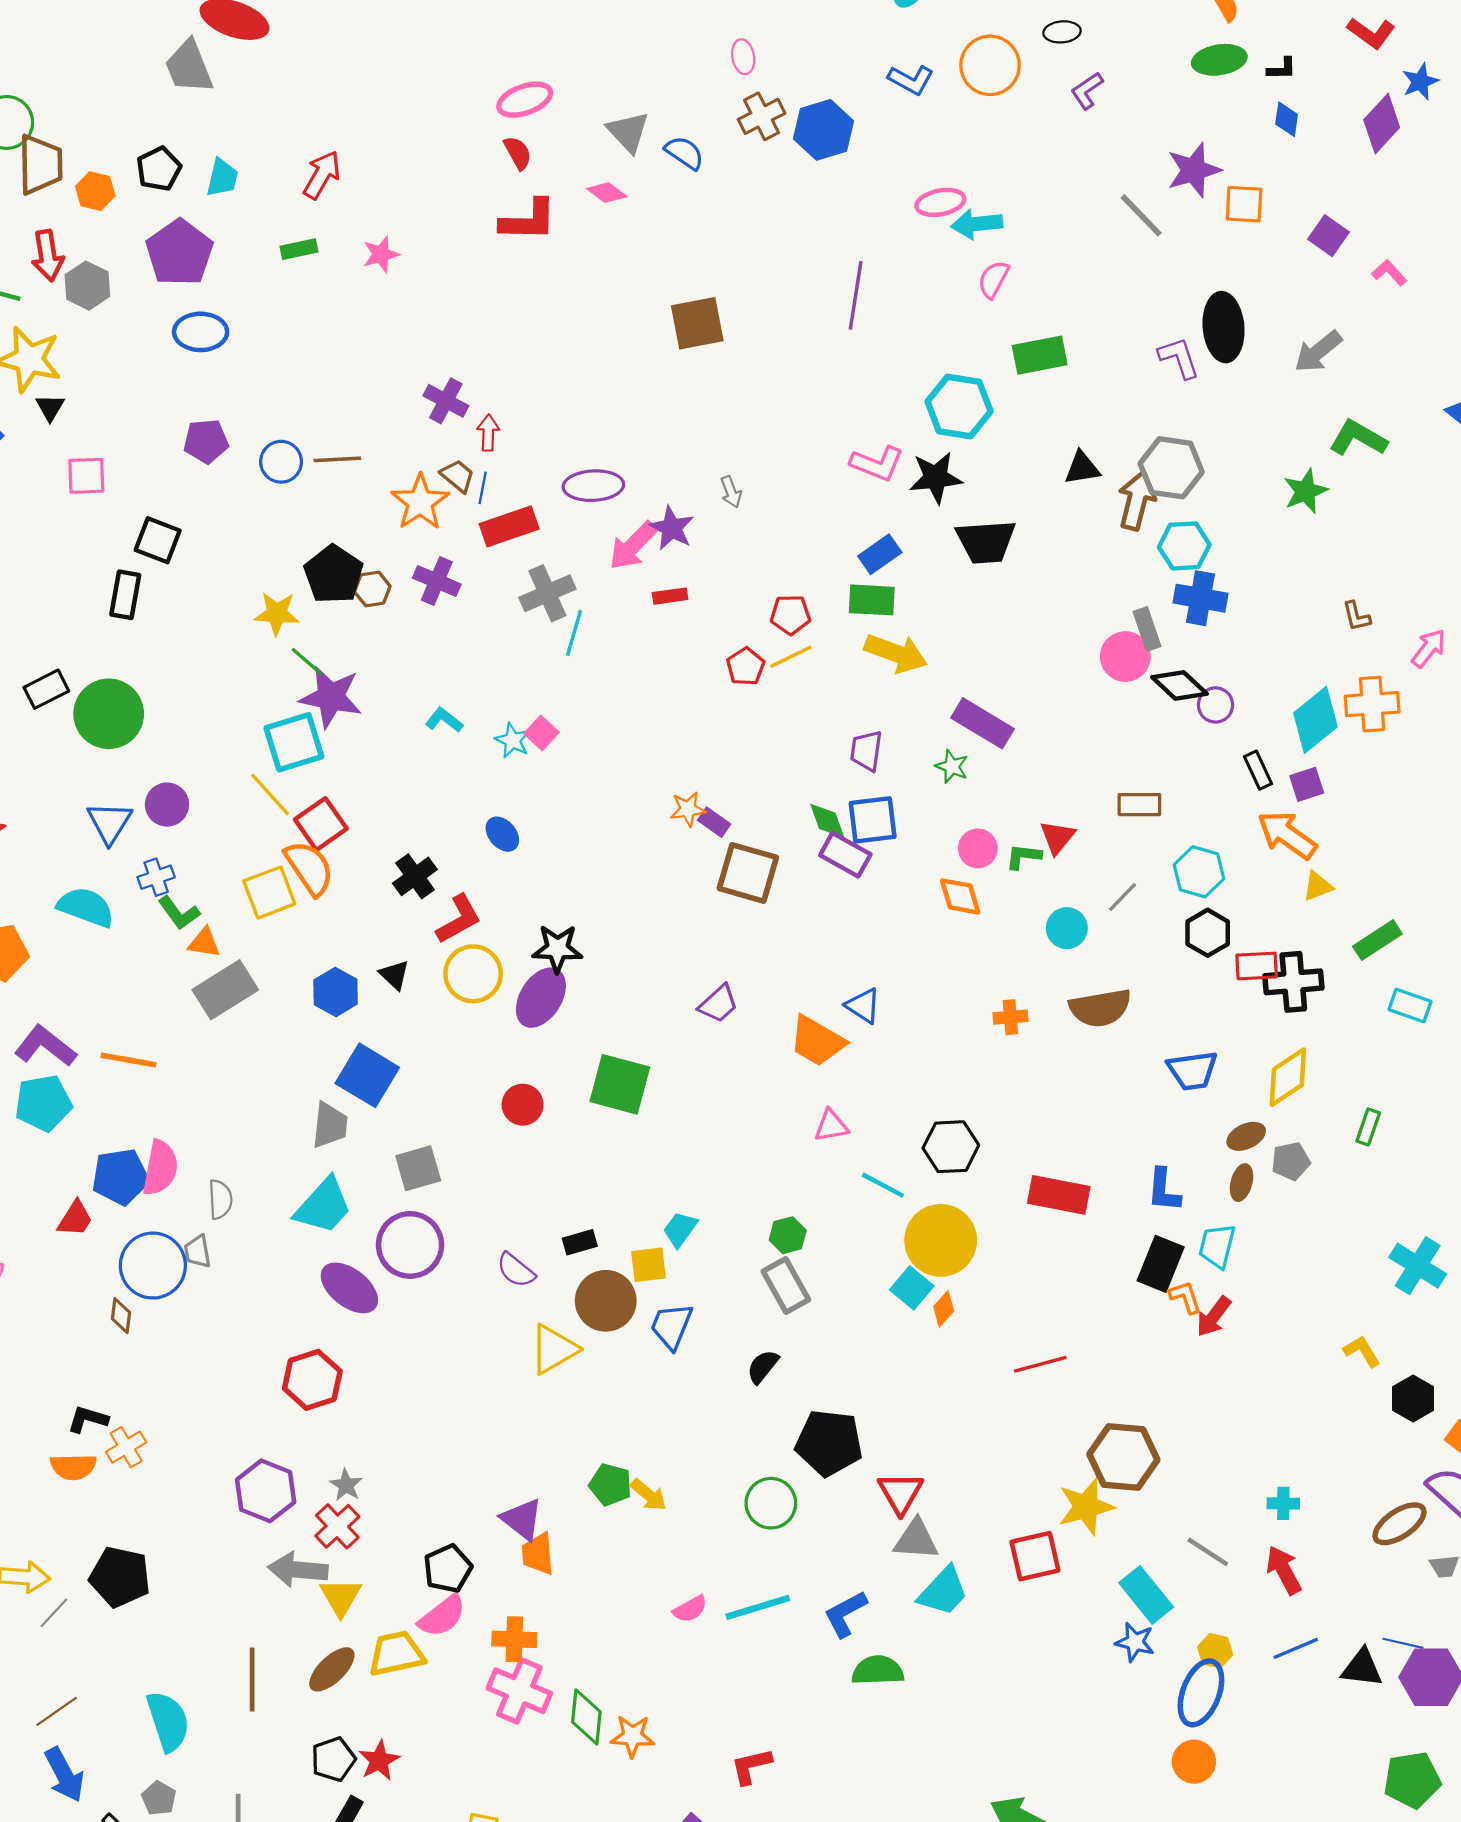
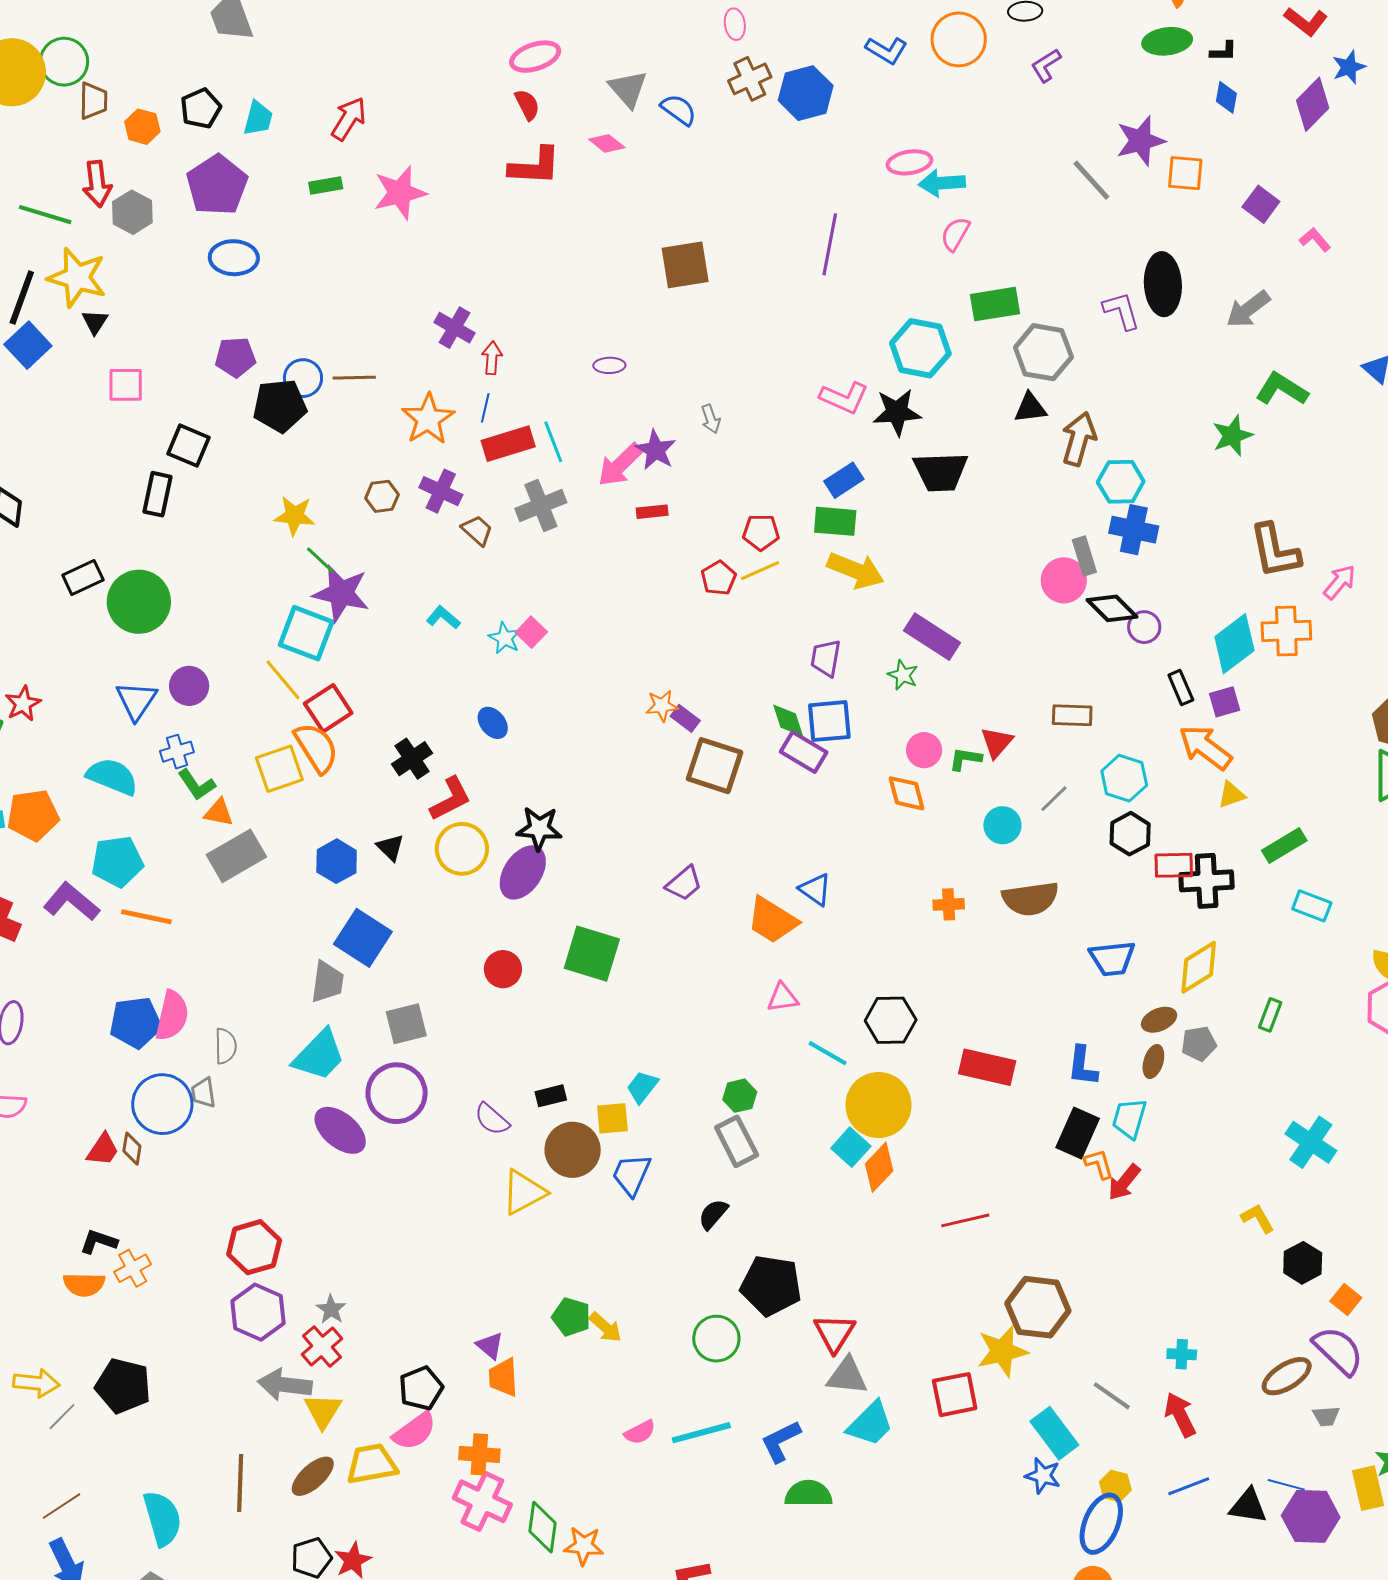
brown trapezoid: (40, 164) -> (93, 101), size x0.7
pink star: (381, 254) -> (400, 193), size x1.6
gray hexagon: (1171, 468) -> (1043, 352), moved
brown trapezoid: (458, 476) -> (477, 530), moved
purple ellipse: (593, 486) -> (609, 365), moved, size x0.6
black pentagon: (334, 574) -> (280, 406), moved, turned 30
brown L-shape: (1356, 616) -> (1275, 551), size x2.0
cyan line: (574, 633) -> (553, 442), moved, turned -39
cyan square: (294, 742) -> (306, 633), turned 36
cyan pentagon: (43, 1103) -> (117, 862), moved
red trapezoid: (75, 1219) -> (103, 1150), moved
orange diamond: (944, 1309) -> (879, 1167), size x1.5
red hexagon: (312, 1380) -> (254, 1247), moved
purple triangle: (522, 1519) -> (490, 1346), size x0.7

